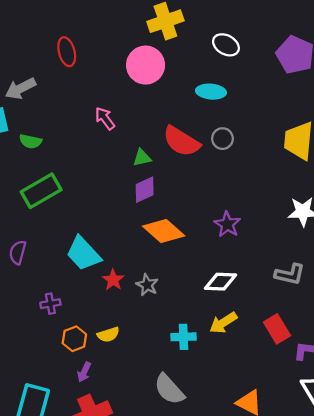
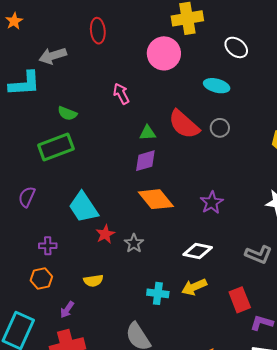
green semicircle: (30, 141) -> (67, 113), moved
orange hexagon: (74, 339) -> (41, 278), moved

